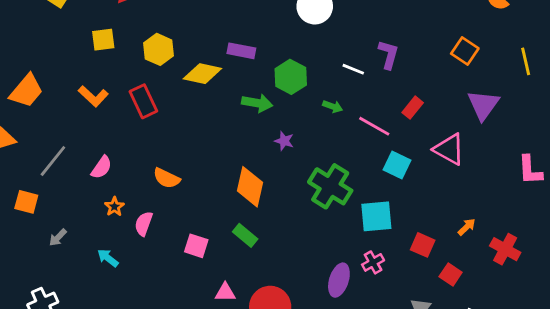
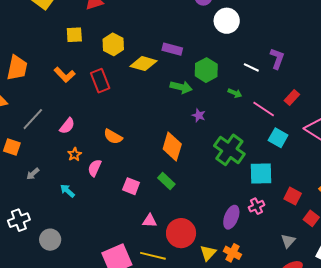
orange trapezoid: (26, 91) -> (17, 68), turned -32

